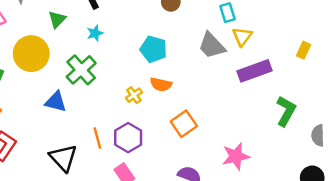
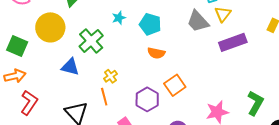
cyan star: (95, 33) -> (119, 18), moved
yellow cross: (134, 95) -> (110, 76), moved
green L-shape: (286, 111) -> (255, 103), moved
purple hexagon: (128, 138) -> (147, 99), moved

